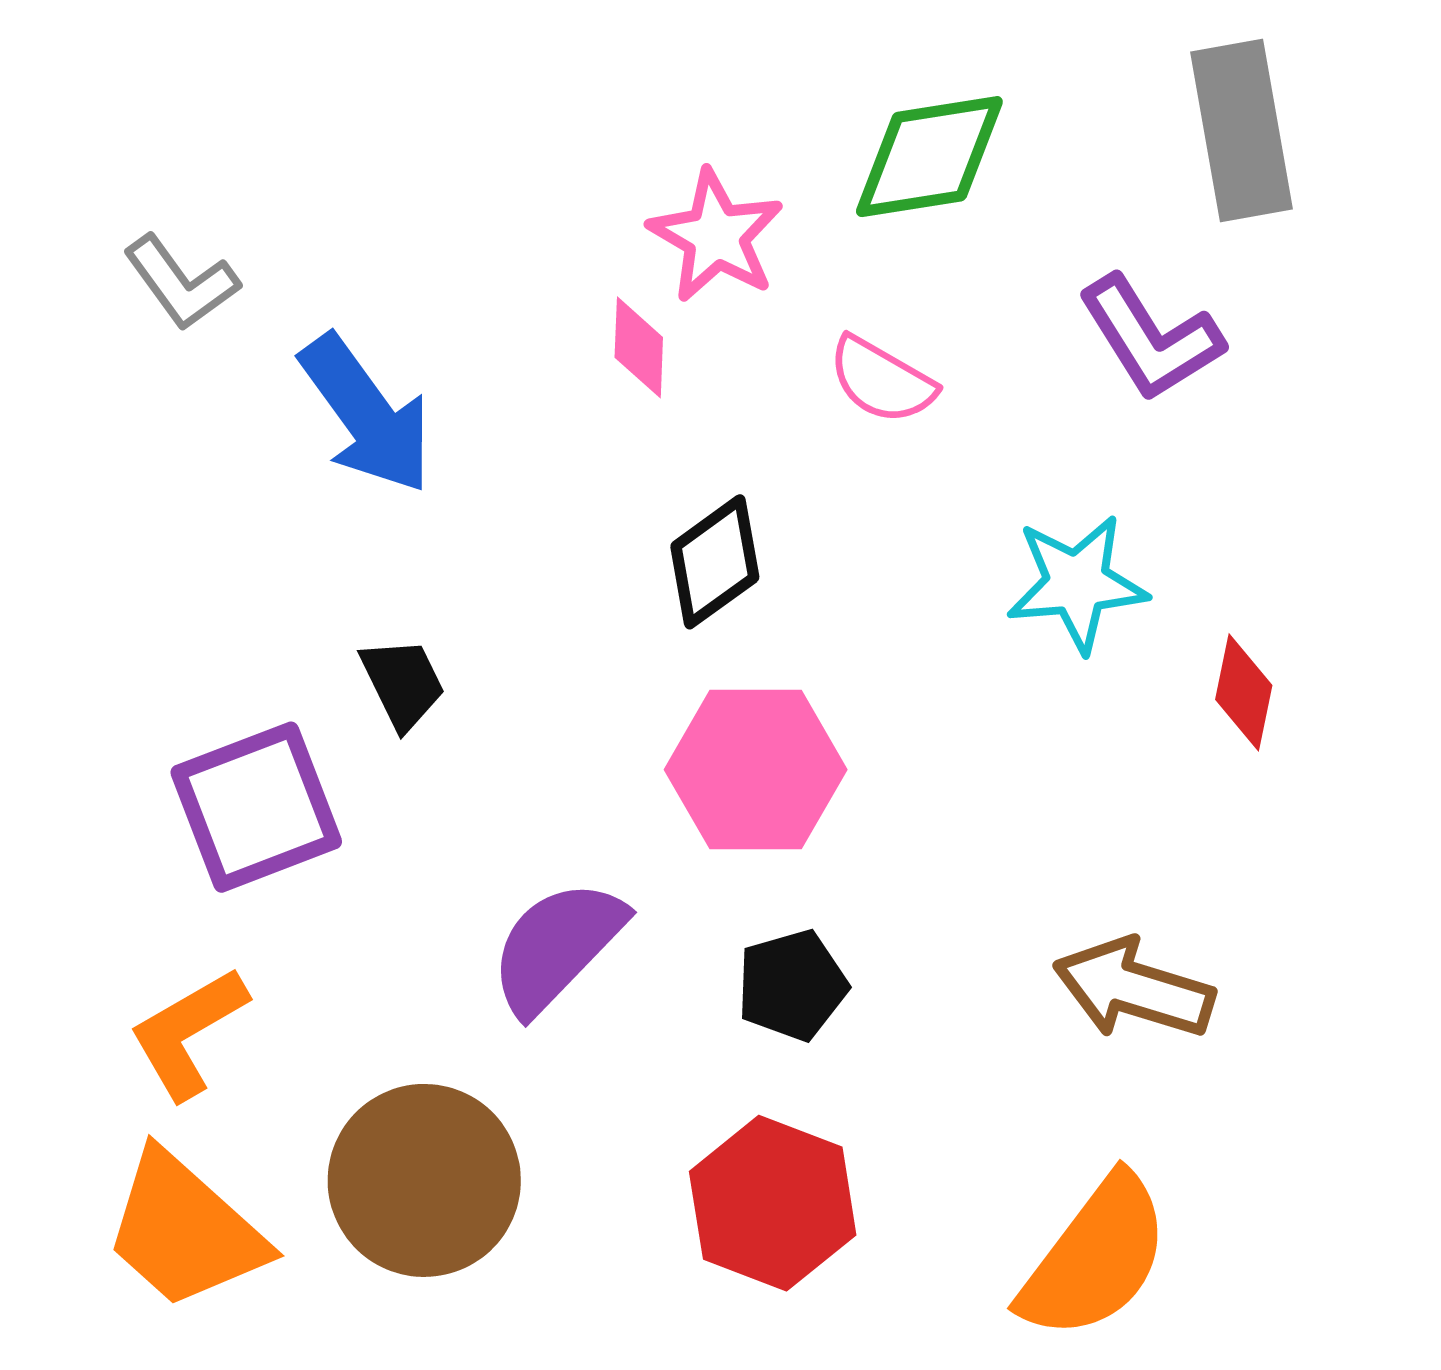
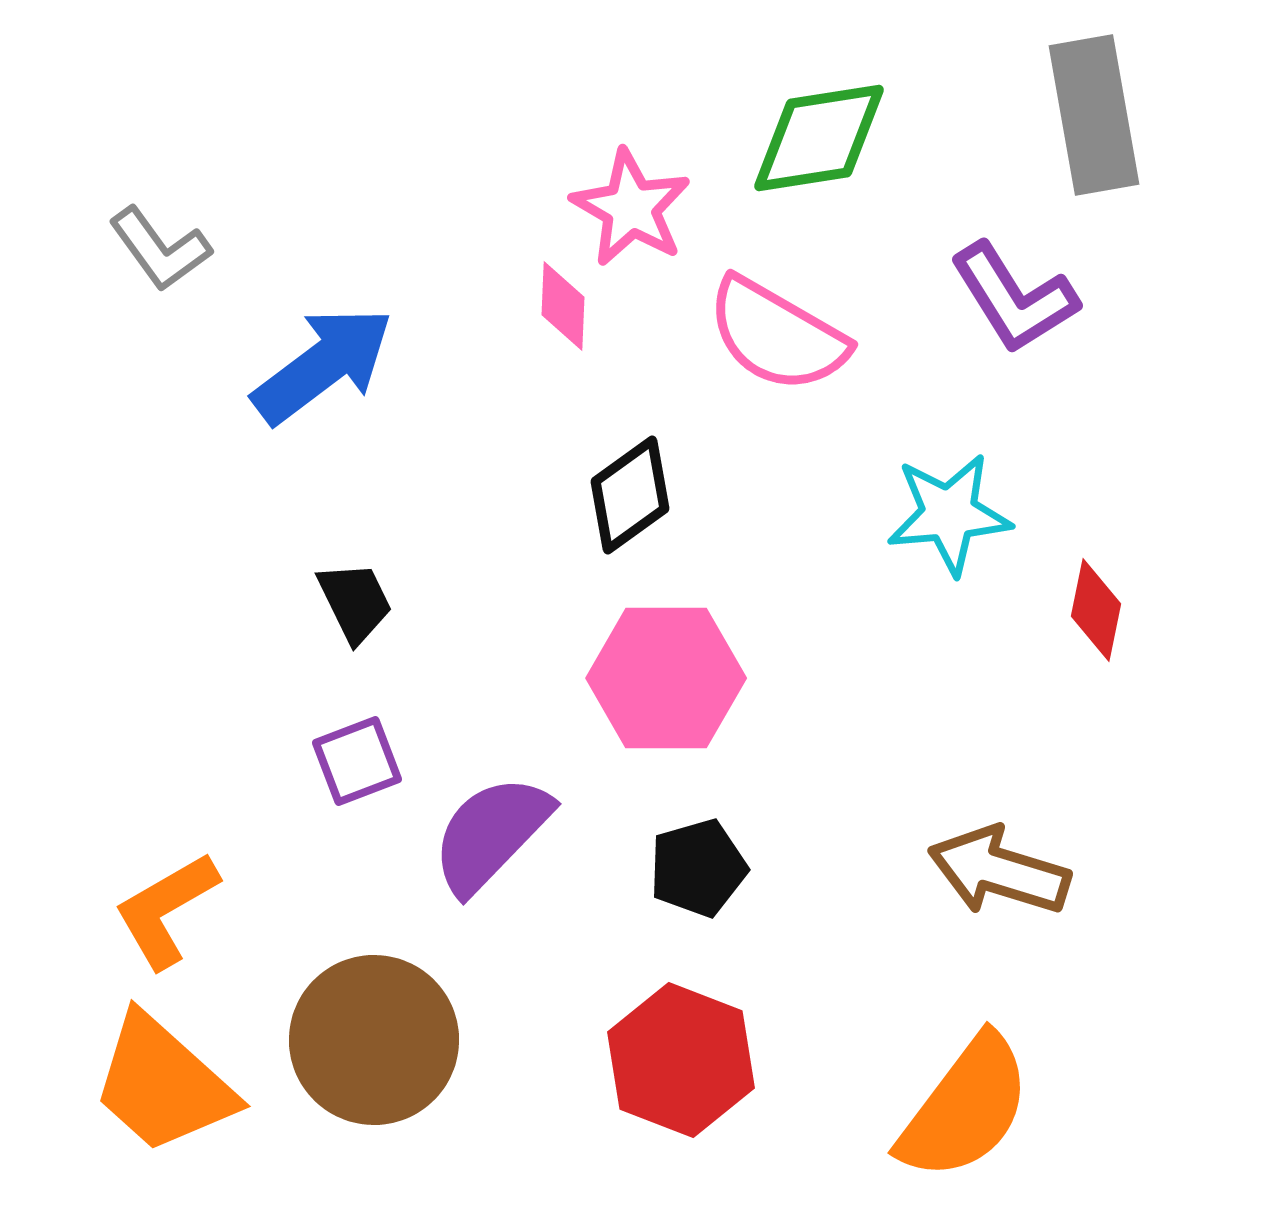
pink semicircle: (882, 380) -> (777, 335), size x1.5
blue arrow: (366, 414) -> (323, 365), turned -91
purple square: (256, 807) -> (357, 761), moved, size x0.6

